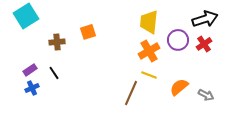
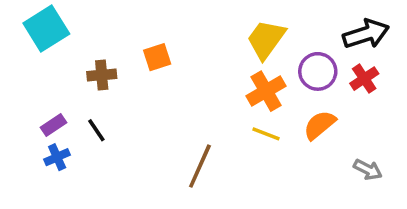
yellow trapezoid: (149, 22) -> (266, 39), turned 30
orange semicircle: (179, 87) -> (320, 125), moved
brown line: (131, 93) -> (200, 166), moved

